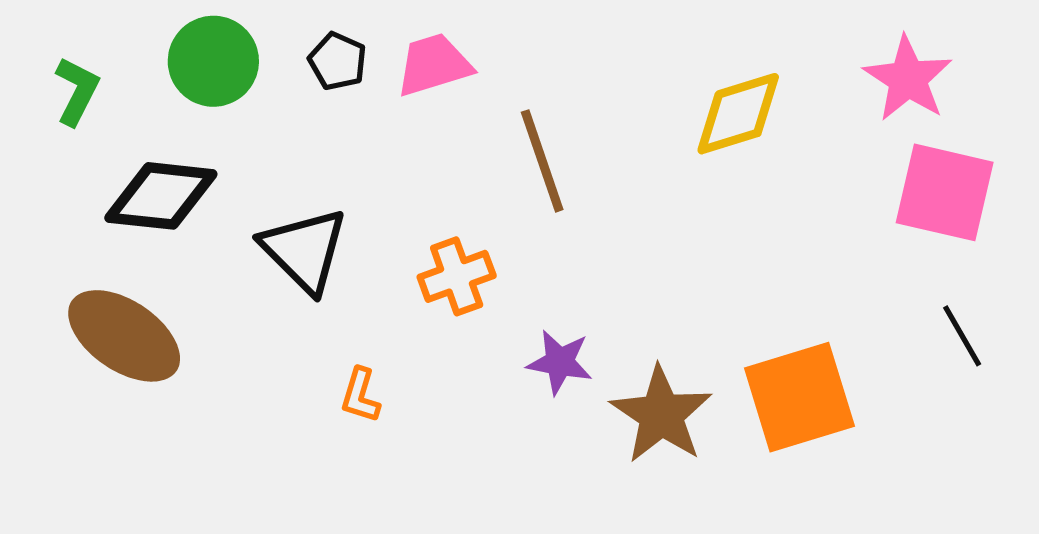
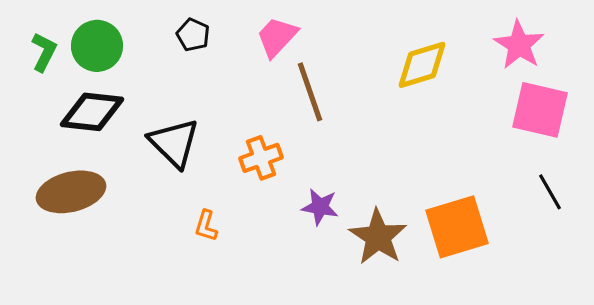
green circle: (213, 61) -> (97, 46), moved
pink trapezoid: (434, 65) -> (277, 37), moved, turned -30
brown ellipse: (124, 336) -> (71, 192), turned -48

